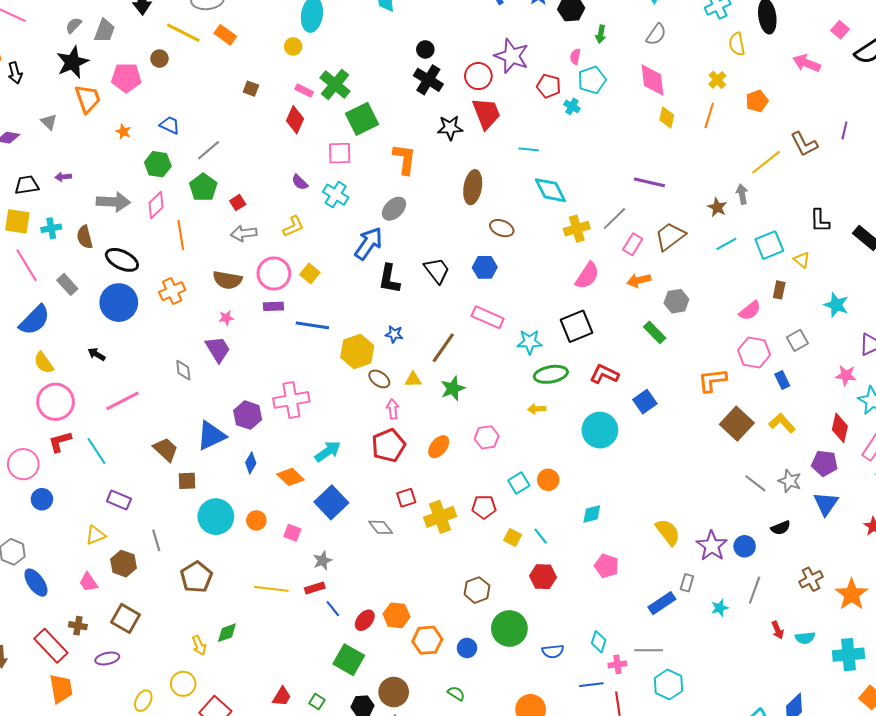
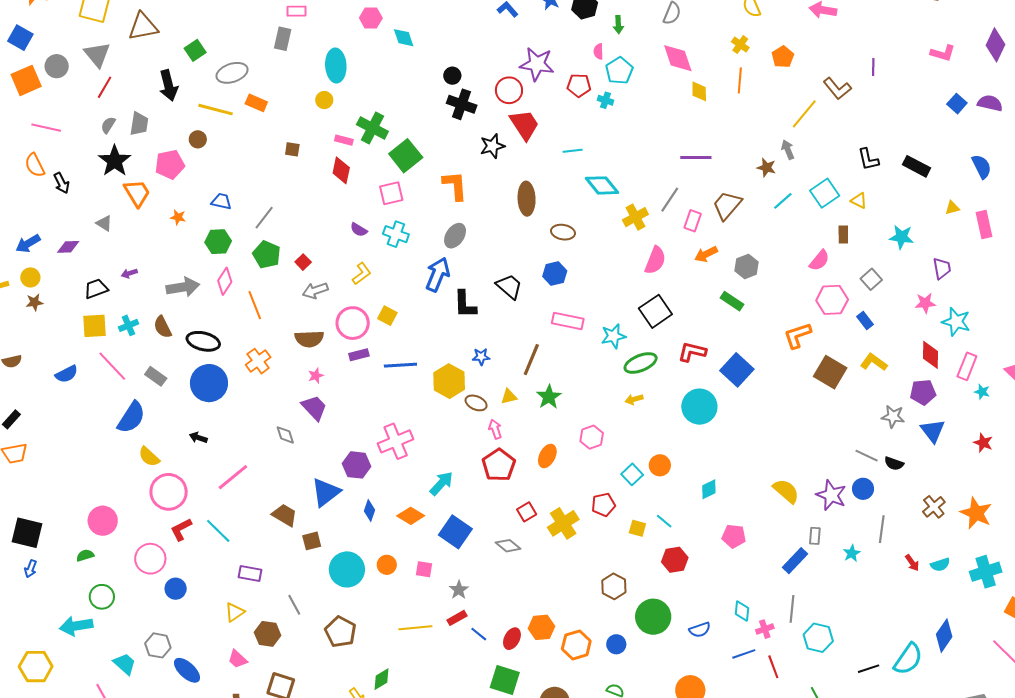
blue square: (645, 402) -> (737, 370), size x1.4
gray line: (755, 483) -> (867, 456), moved
black semicircle: (781, 528) -> (894, 463), turned 54
gray line: (649, 650) -> (792, 609), turned -72

